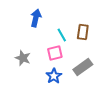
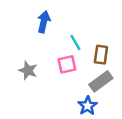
brown rectangle: (83, 32) -> (101, 55), moved
blue star: (54, 76) -> (88, 106), moved

